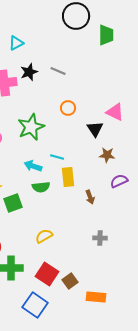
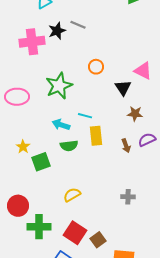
gray line: (58, 71) -> (78, 25), moved
brown arrow: (90, 197) -> (126, 146), moved

